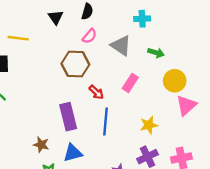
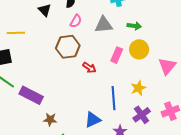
gray triangle: (121, 46) -> (104, 25), turned -30
yellow circle: (175, 81) -> (139, 49), moved
purple rectangle: (68, 117) -> (31, 95), moved, turned -40
blue line: (106, 121) -> (114, 98), moved
blue triangle: (73, 153) -> (93, 120), moved

